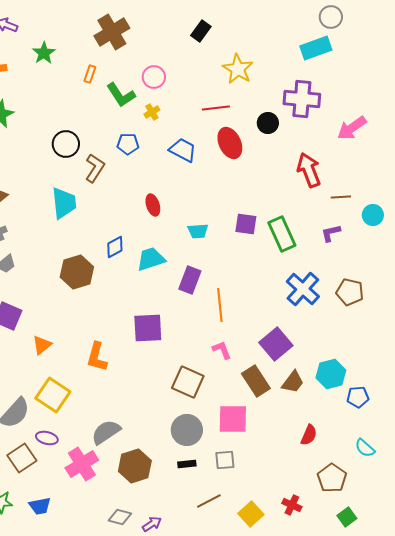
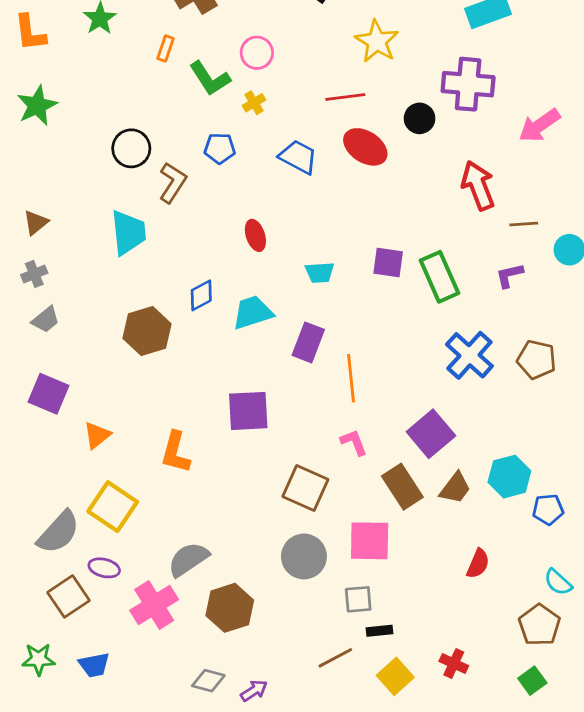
red ellipse: (230, 143) -> (365, 147), turned -32
black rectangle: (187, 464) -> (380, 631), moved
brown pentagon: (332, 478) -> (539, 625), moved

